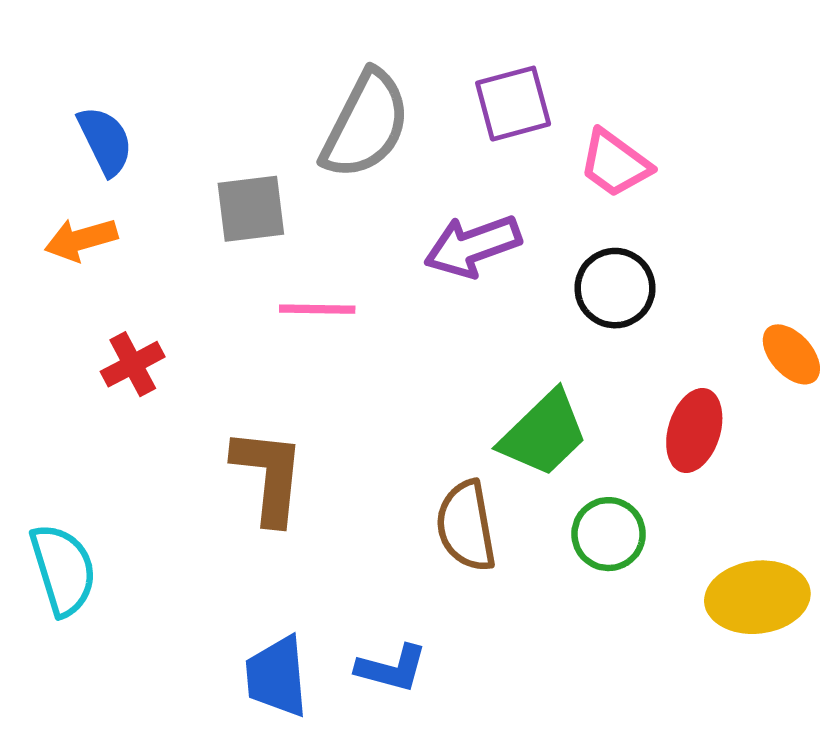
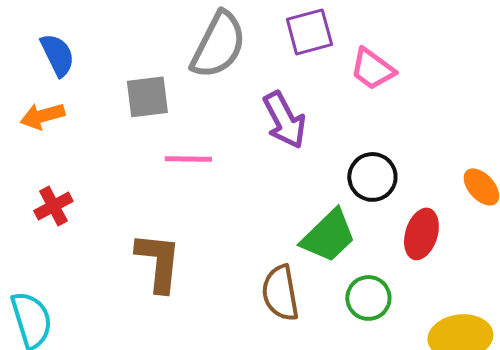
purple arrow: (473, 246) -> (284, 120), turned -98
black circle: (615, 288) -> (372, 177), moved
red cross: (133, 364) -> (53, 206), moved

